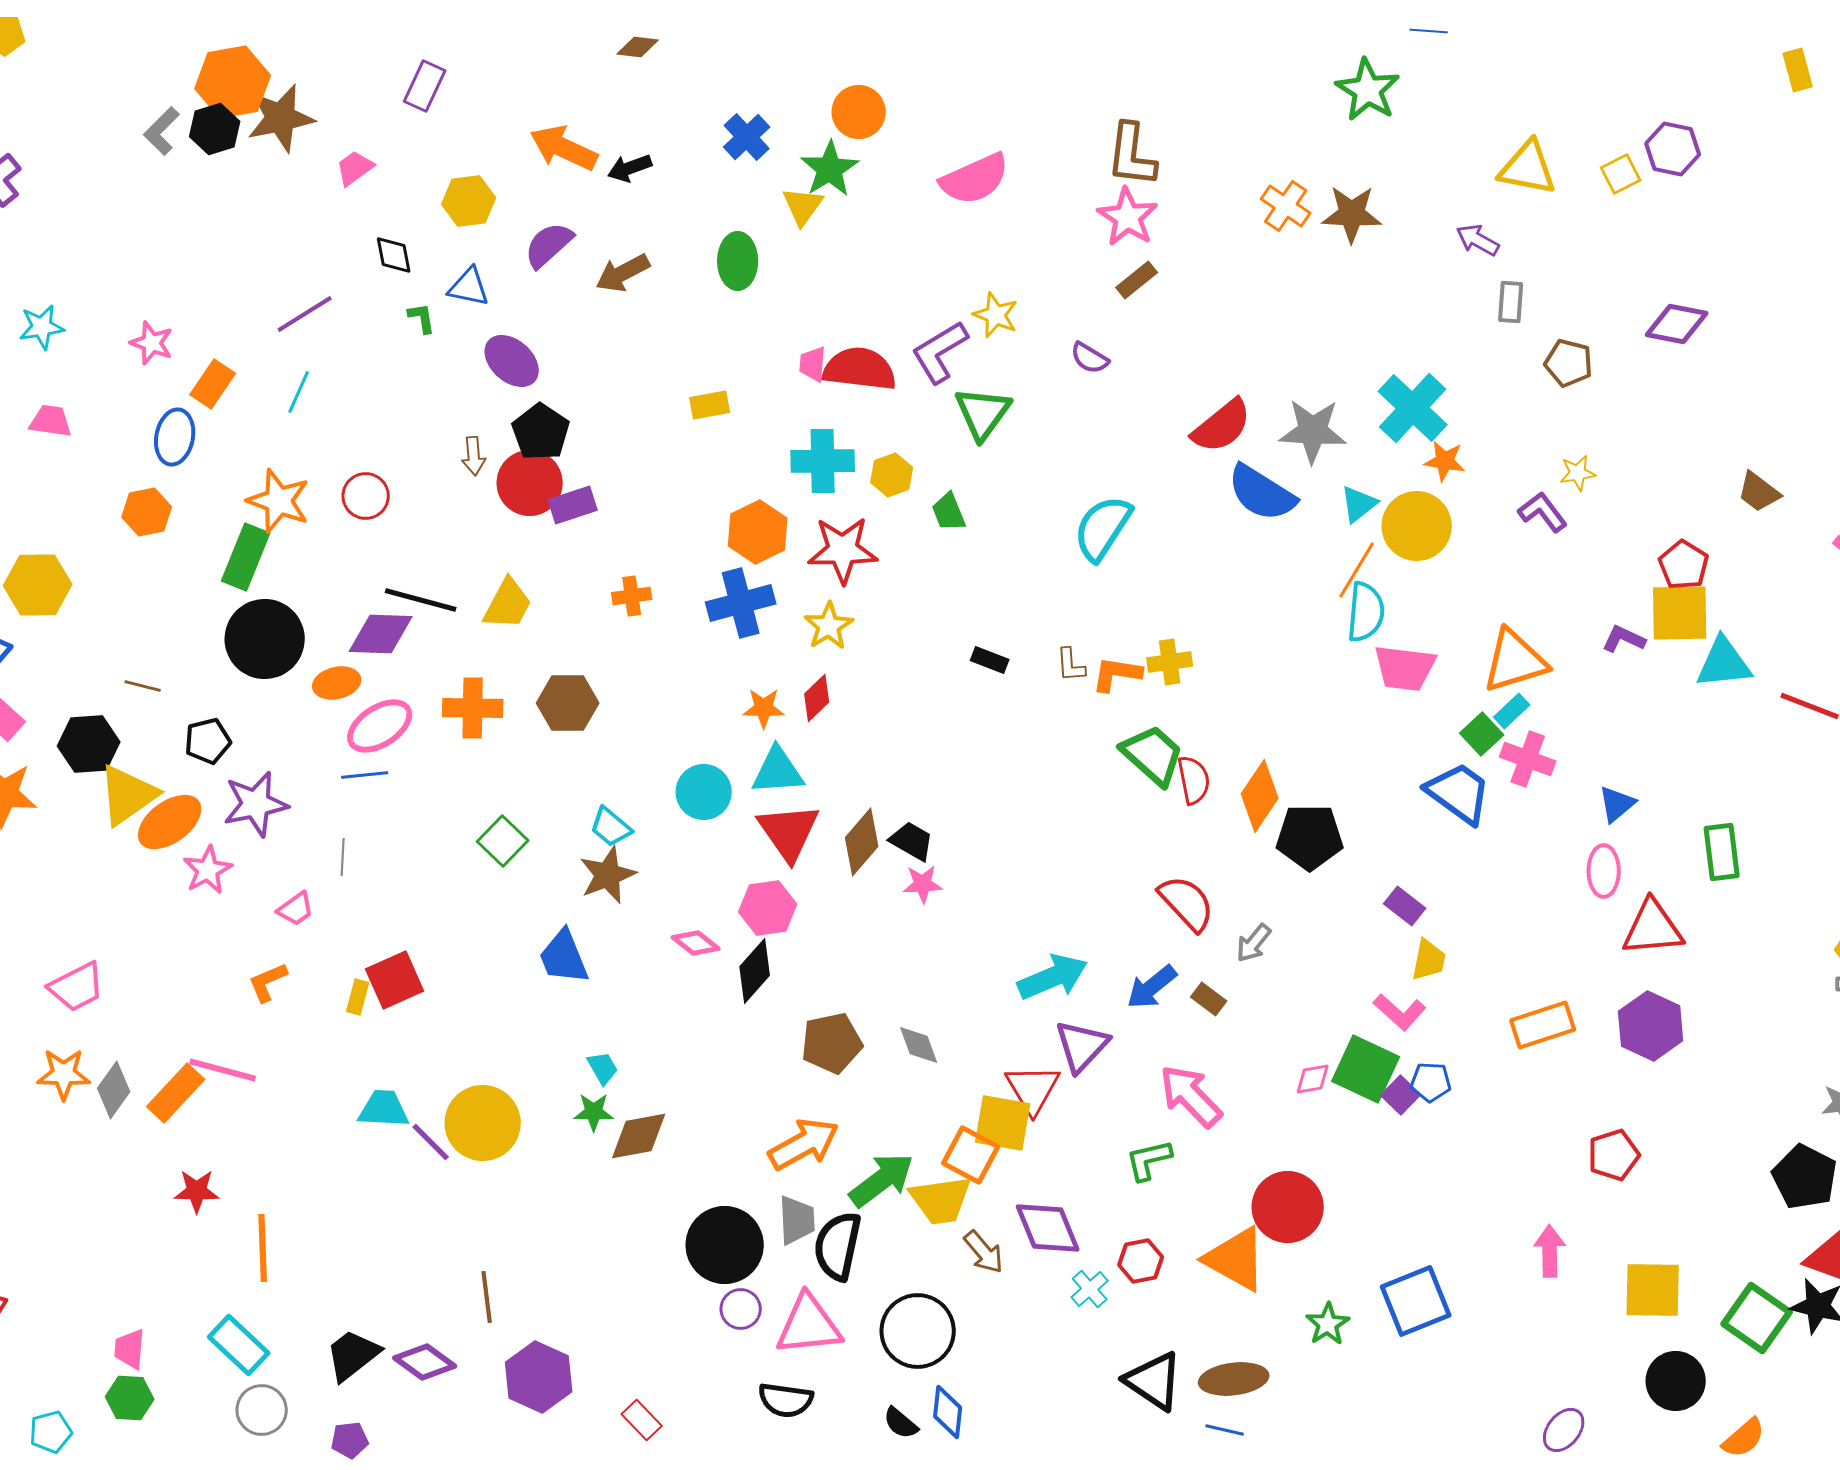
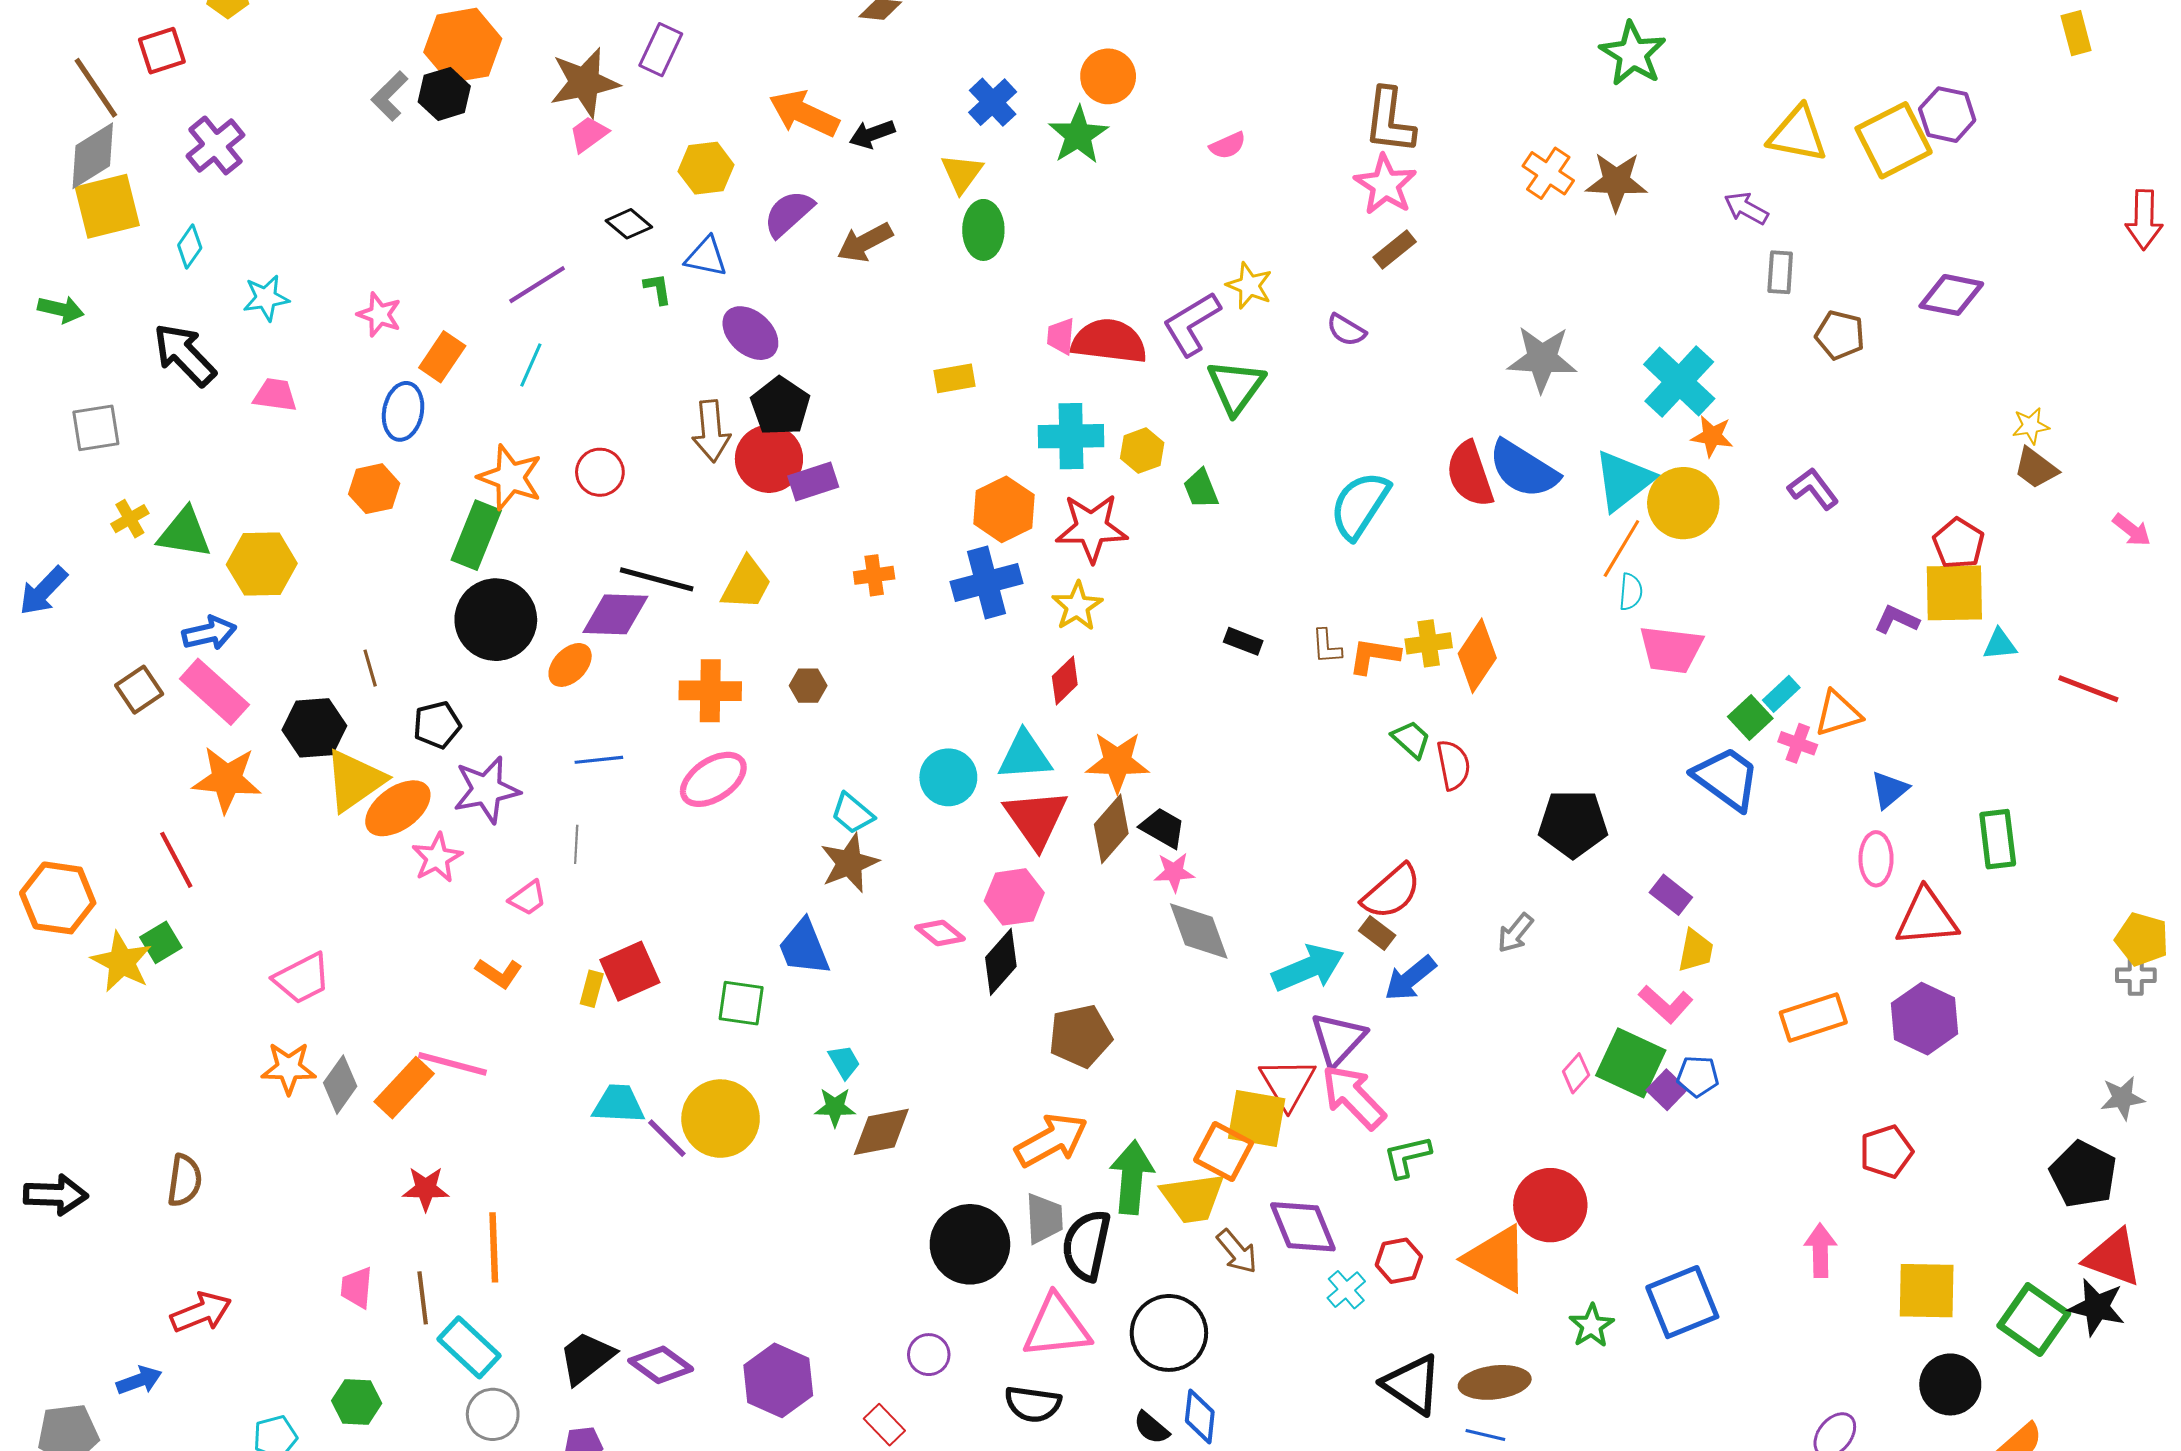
brown star: (281, 118) -> (584, 83), moved
yellow square: (1621, 174) -> (1894, 140), size x1.8
pink semicircle: (975, 179) -> (1228, 145), size x0.5
yellow triangle: (803, 206) -> (962, 173), moved
black diamond: (394, 255) -> (629, 224), turned -39
red semicircle: (1222, 426) -> (1470, 474), moved, turned 110
gray star: (1313, 431) -> (1542, 359), moved
brown arrow: (474, 456) -> (711, 431), size x1.5
yellow star: (1578, 473) -> (2031, 426), moved
cyan triangle: (1359, 504) -> (1624, 480), size x1.6
cyan semicircle: (1366, 612) -> (1631, 592), size x0.6
orange triangle: (1515, 661) -> (1838, 713), moved, size x0.7
cyan triangle: (1724, 663) -> (2000, 644), size x0.6
orange ellipse: (337, 683) -> (570, 665), turned -33
brown line: (143, 686) -> (370, 668), turned 60
brown hexagon: (568, 703) -> (808, 686), size x0.6
orange star: (764, 708) -> (1117, 762), moved, size x1.5
pink ellipse: (380, 726) -> (713, 779), moved
green trapezoid: (1153, 755) -> (1411, 739), size x0.6
pink cross: (1528, 759) -> (1798, 743), size x0.7
orange diamond: (1260, 796) -> (1477, 656), moved
green square: (503, 841) -> (741, 1003), moved, turned -36
red semicircle: (1187, 903) -> (1392, 892), moved, turned 92
orange L-shape: (268, 982) -> (499, 973), turned -123
brown rectangle: (1209, 999) -> (1377, 933), moved
gray diamond: (919, 1045) -> (1199, 931), moved, size x1.5
pink diamond: (1313, 1079) -> (1576, 1073), turned -39
pink arrow: (1191, 1096) -> (1353, 1097), moved
green arrow: (882, 1180) -> (1132, 1177), turned -48
brown line: (487, 1297) -> (423, 1298), moved
purple circle: (741, 1309) -> (929, 1355), moved
pink trapezoid: (130, 1349) -> (357, 1288), moved

